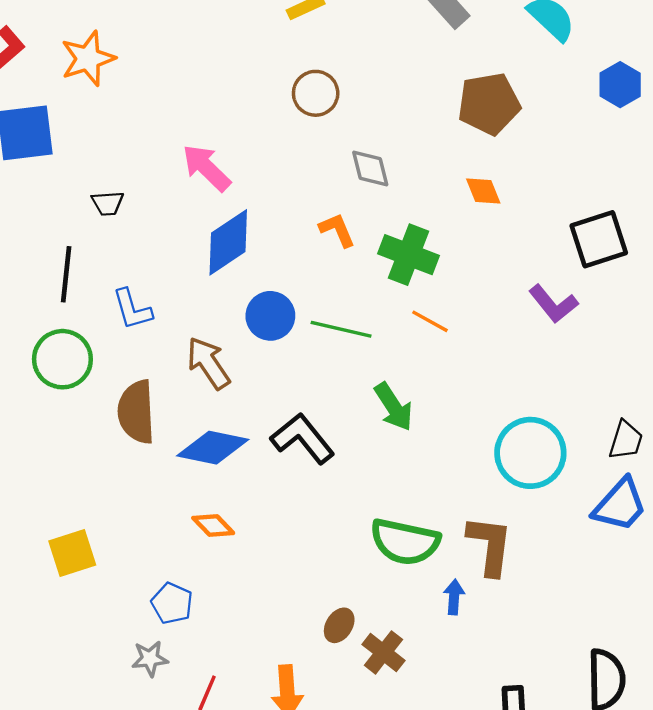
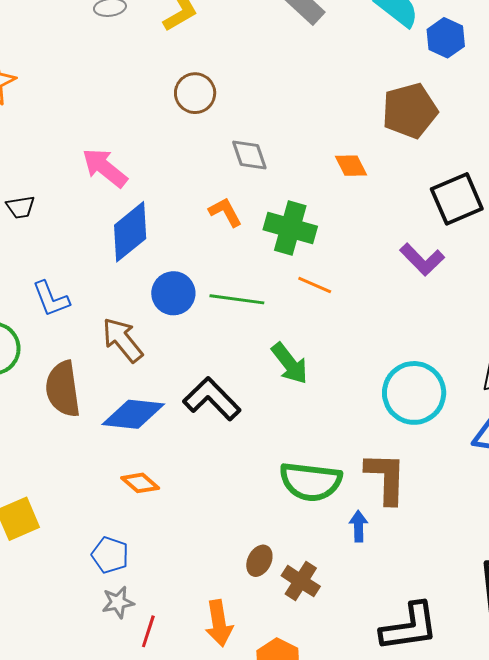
blue hexagon: (620, 85) -> (446, 38), moved
brown pentagon: (489, 104) -> (410, 111), moved
gray star: (150, 659) -> (118, 602), moved

